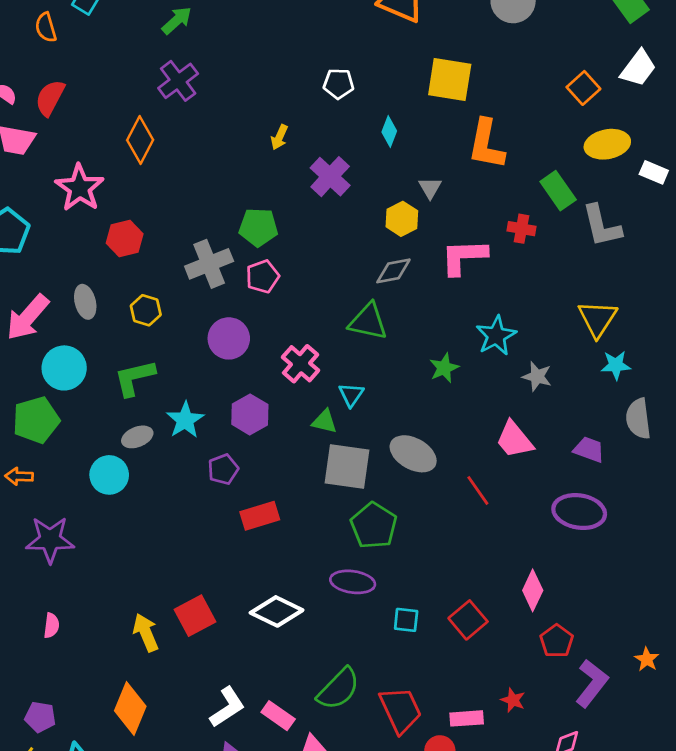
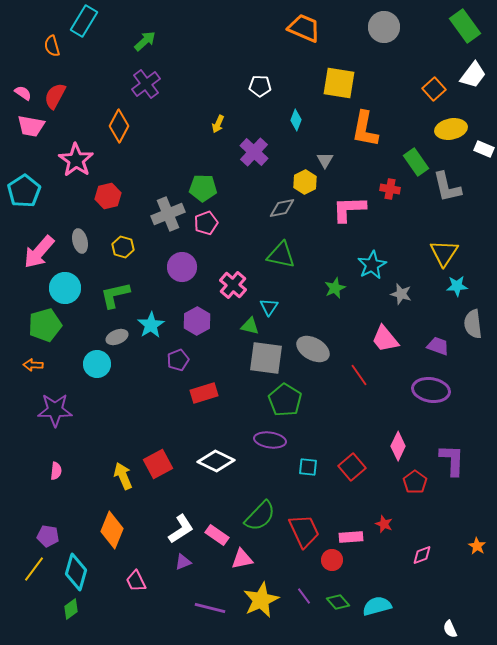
gray diamond: (393, 271) -> (282, 208), moved
orange star: (647, 659) -> (477, 546), moved
purple L-shape: (592, 683) -> (452, 460), moved, turned -36

